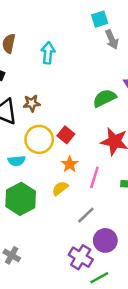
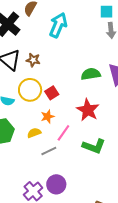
cyan arrow: (48, 53) -> (58, 25), size x1.4
gray line: (86, 215) -> (49, 151), moved

